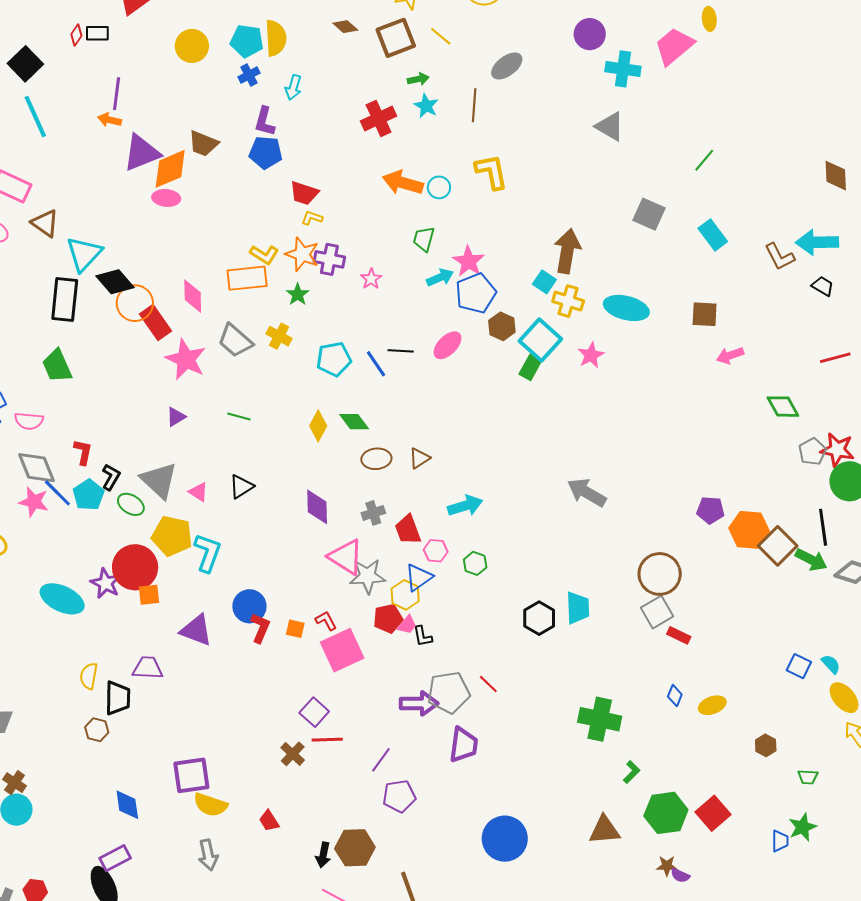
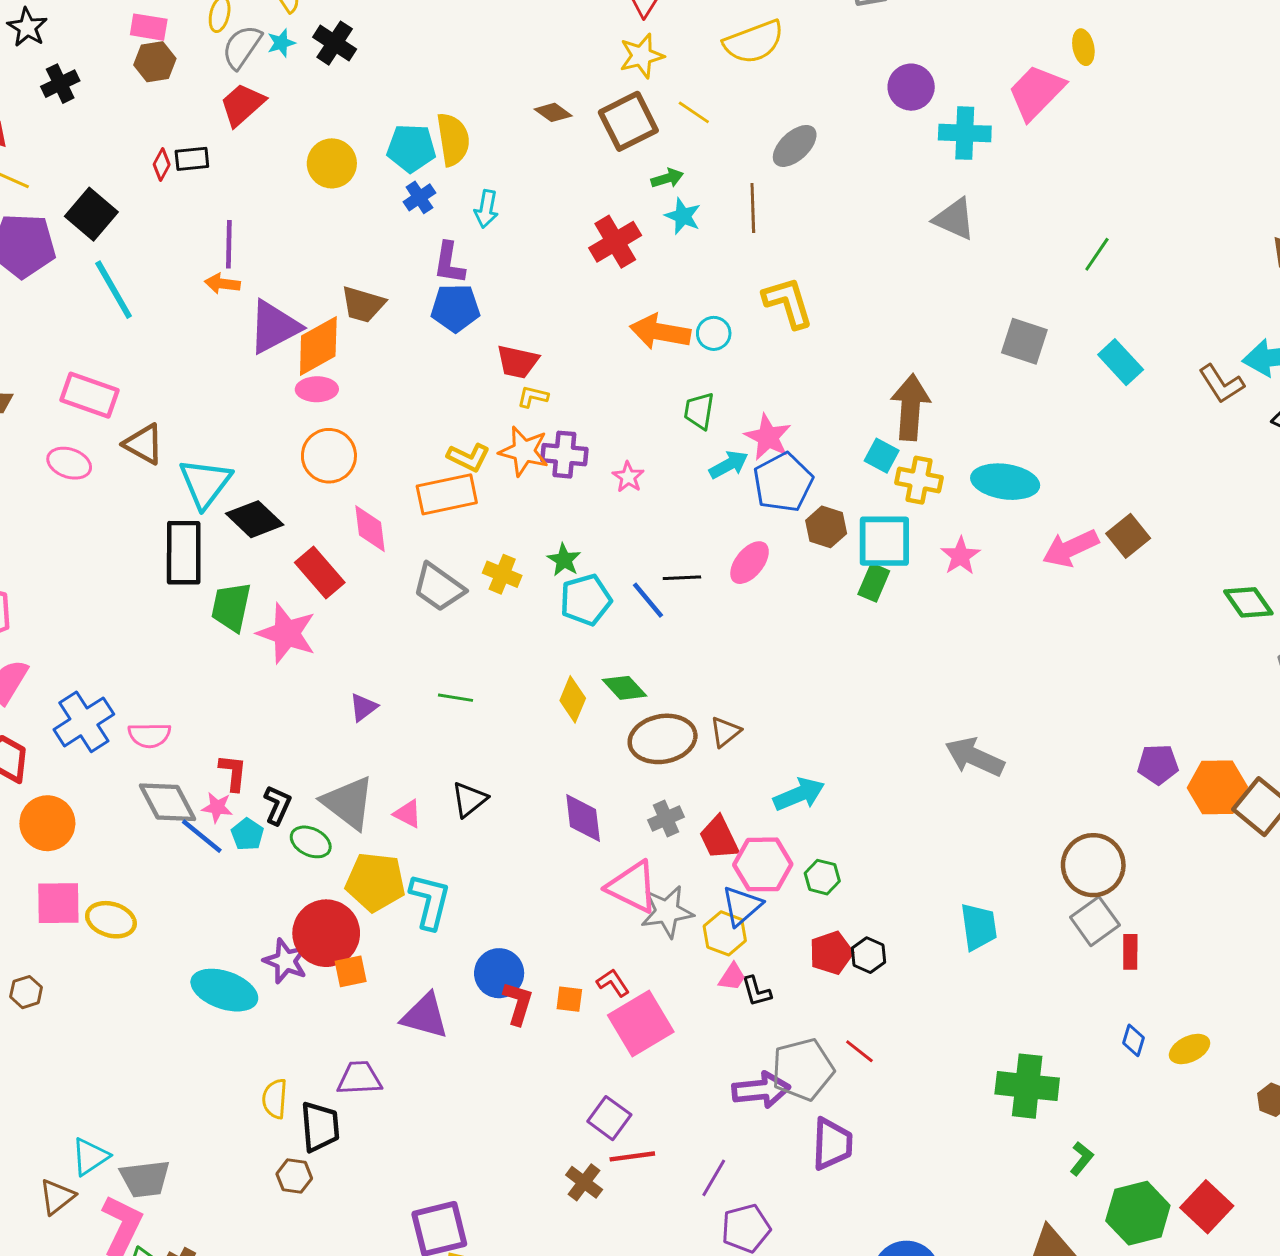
green star: (298, 294) -> (564, 560), moved
orange circle: (135, 303) -> (329, 456), moved
brown square: (705, 314) -> (1128, 536), moved, turned -36
cyan square: (540, 340) -> (884, 541), turned -36
pink arrow: (730, 355) -> (1071, 548), moved, size x1.4
pink star: (186, 359) -> (287, 633), moved
green trapezoid: (57, 366) -> (231, 607), moved, turned 42
brown ellipse: (376, 459) -> (663, 739), size x1.5
cyan pentagon: (88, 495) -> (247, 834), size x0.7
pink star: (34, 502) -> (217, 807), moved, size x0.7
pink hexagon: (436, 551) -> (763, 864), size x1.6
red pentagon: (388, 618) -> (831, 953), moved
black hexagon: (539, 618) -> (868, 955), moved, size x0.7
red rectangle: (679, 635) -> (1130, 952), turned 70

